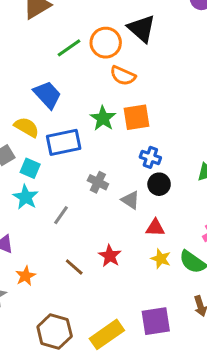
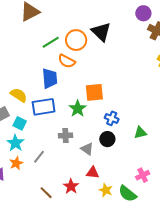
orange semicircle: (123, 76) -> (67, 61), moved
blue trapezoid: (47, 95) -> (50, 78), moved, turned 35
green star: (103, 118) -> (78, 109), moved
blue cross: (150, 157) -> (112, 118), moved
gray cross: (98, 182) -> (66, 135), turned -32
red triangle: (155, 228) -> (93, 173), moved
orange star: (26, 276) -> (16, 163), moved

